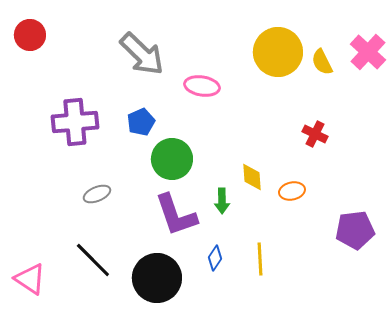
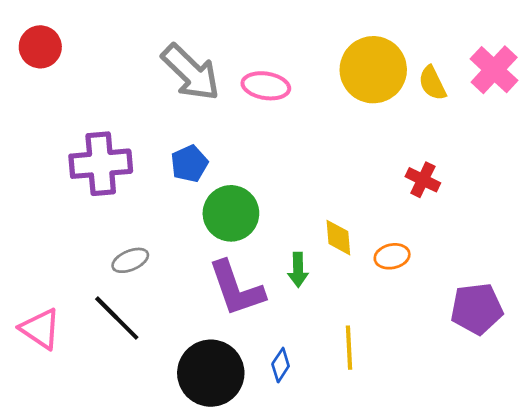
pink ellipse: (202, 86) -> (266, 86), moved
blue diamond: (215, 258) -> (281, 365), moved
black line: (93, 260) -> (117, 318), moved
pink triangle: (30, 279) -> (40, 329), moved

